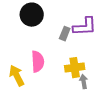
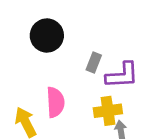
purple L-shape: (85, 27) -> (122, 75), moved

